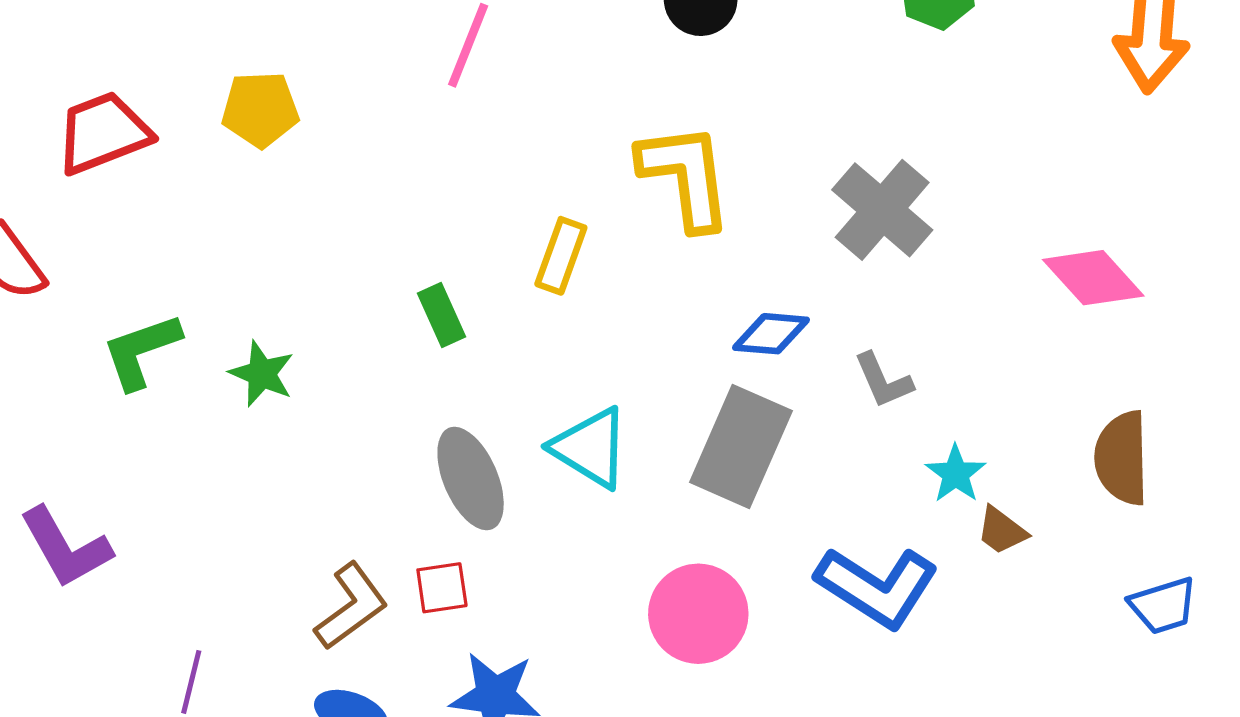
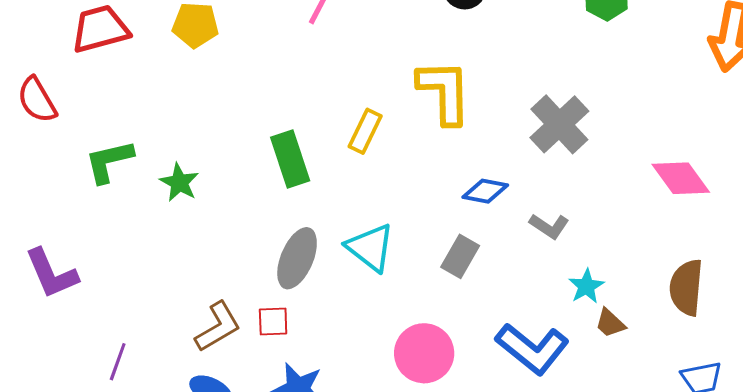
green rectangle: (442, 315) -> (290, 159), size x1.5
gray L-shape: (883, 381) -> (549, 226), turned -39
gray rectangle: (741, 446) -> (460, 256), size x0.6
gray ellipse: (471, 479) -> (297, 258), turned 40

